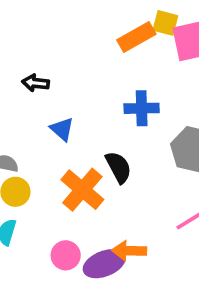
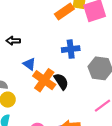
orange cross: (82, 190) -> (44, 80), moved

